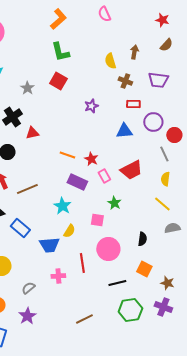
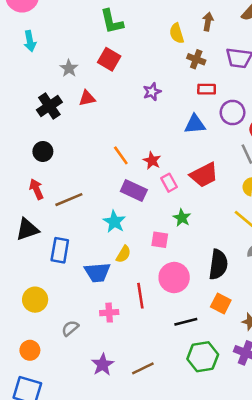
red triangle: (32, 133) -> (87, 98), moved
orange line: (67, 155) -> (121, 155), turned 35
blue rectangle: (20, 228) -> (60, 250), turned 60
black semicircle: (142, 239) -> (218, 265), size x1.6
purple star: (27, 316) -> (103, 365), moved

